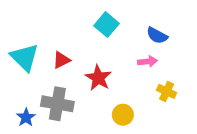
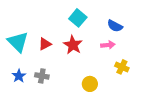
red star: (98, 78) -> (73, 45), moved
gray cross: (57, 104) -> (42, 76), size x0.6
blue star: (26, 117) -> (19, 76), moved

